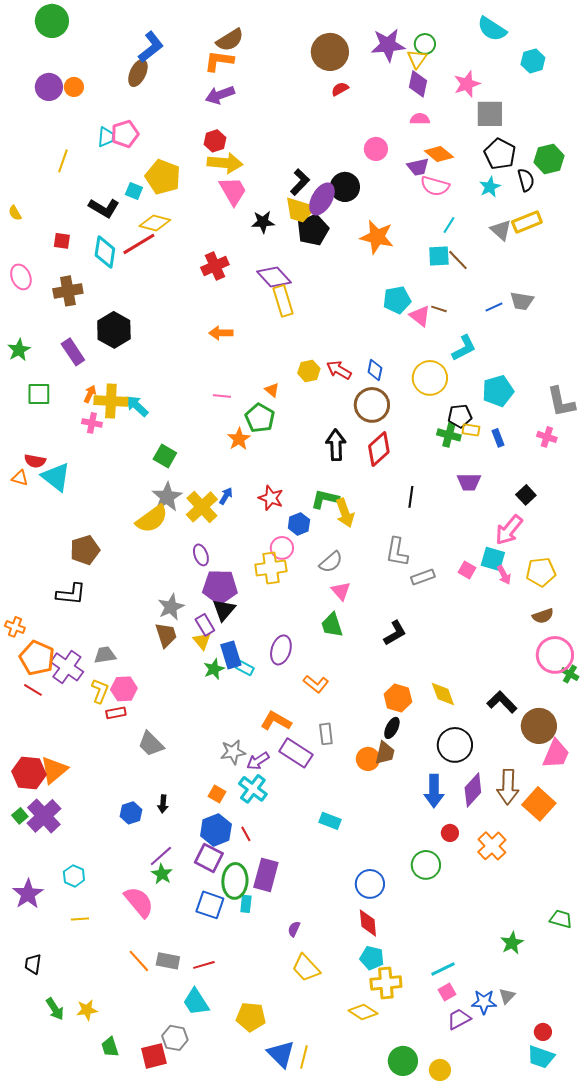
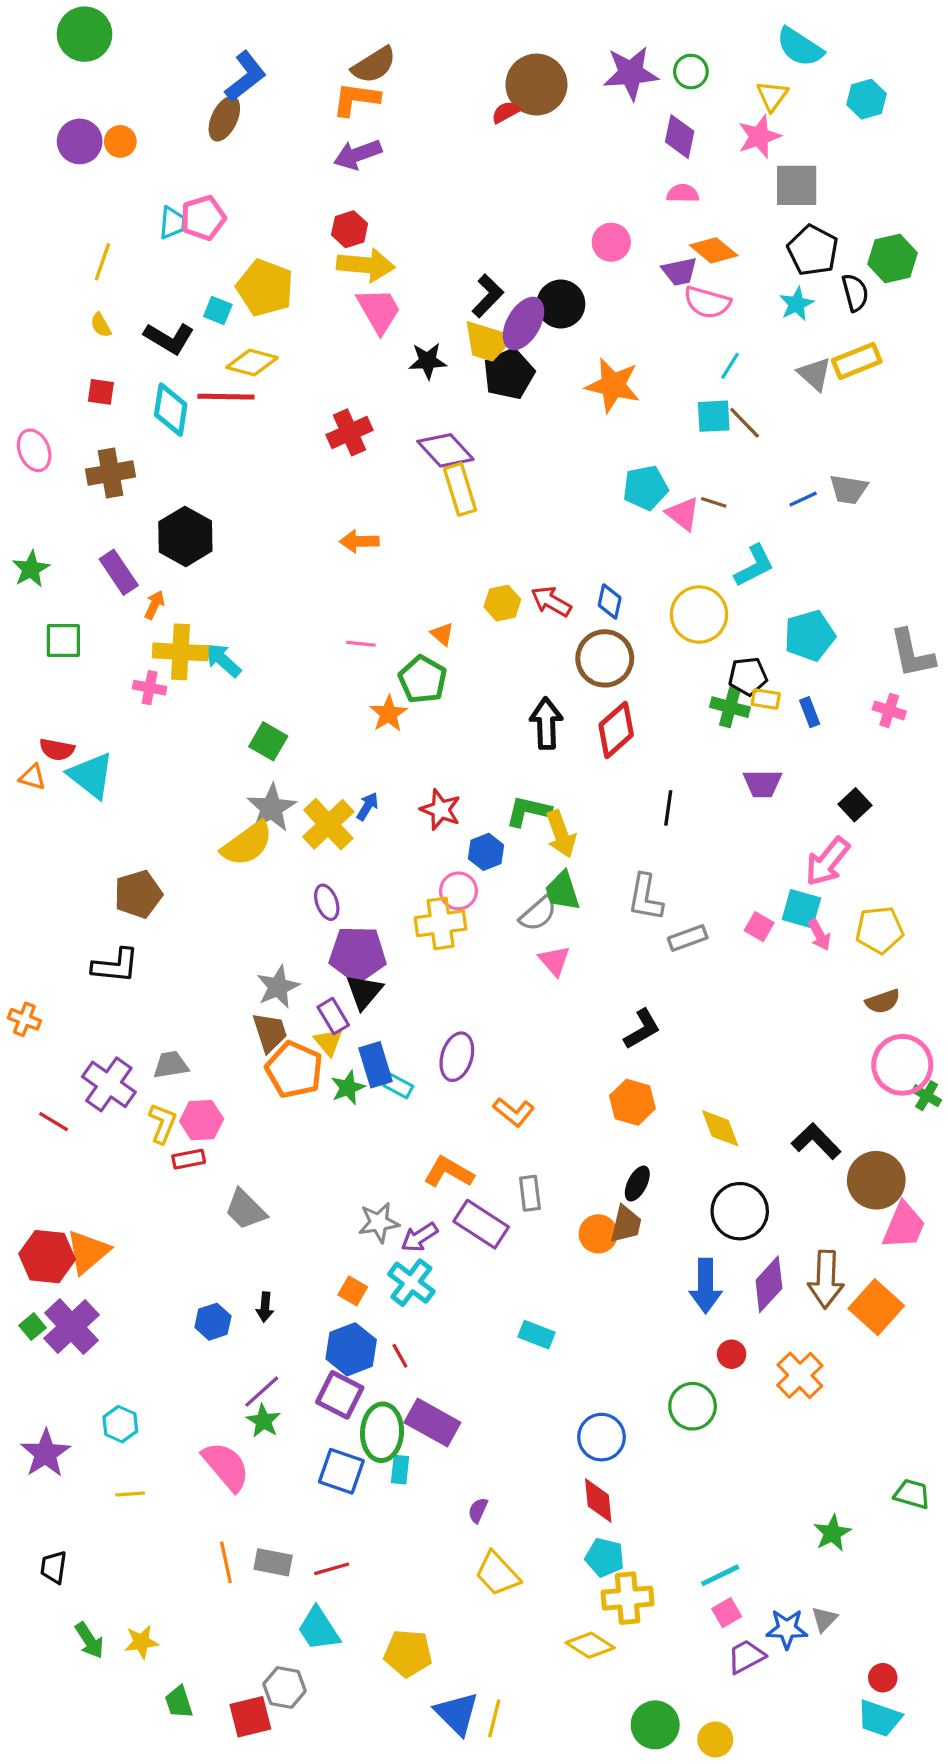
yellow triangle: (417, 59) -> (772, 96), moved
red semicircle: (340, 89) -> (506, 112), moved
yellow semicircle: (15, 213) -> (101, 325), moved
red line: (139, 244) -> (226, 397), turned 32
orange arrow: (90, 394) -> (154, 605), moved
green trapezoid: (332, 625) -> (562, 891), moved
orange pentagon: (37, 658) -> (294, 1070), moved
orange hexagon: (398, 698) -> (632, 1102), moved
purple rectangle: (266, 875) -> (432, 1422), turned -76
orange line: (139, 961) -> (226, 1562), turned 30

